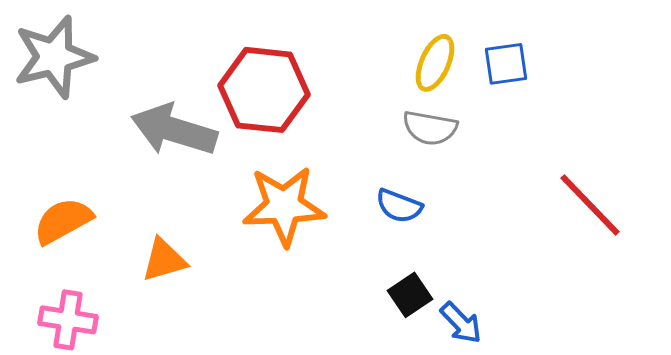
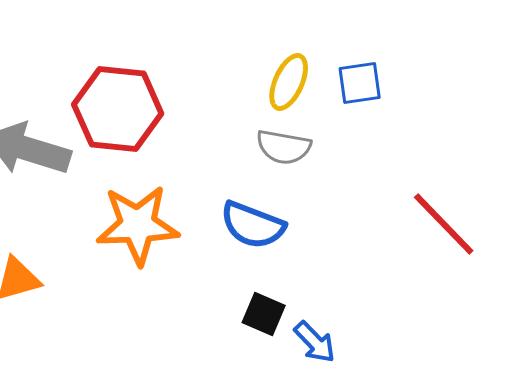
blue semicircle: (399, 206) -> (253, 225), size x1.4
black square: (410, 295) -> (264, 314), turned -33

